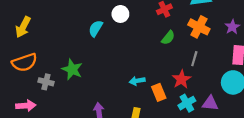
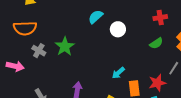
white circle: (120, 14) -> (118, 29), moved
cyan arrow: (137, 81) -> (118, 73), turned -48

